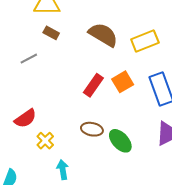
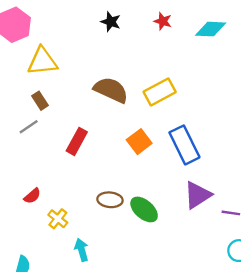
brown rectangle: (51, 33) -> (40, 101), moved, turned 35
red rectangle: (93, 85) -> (77, 141), moved
red semicircle: (25, 118) -> (32, 196), size x0.7

